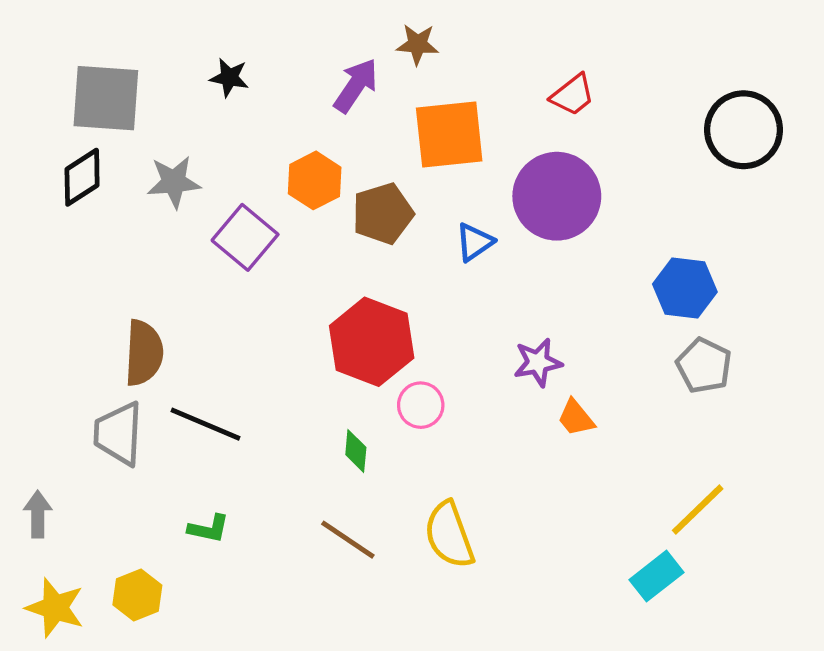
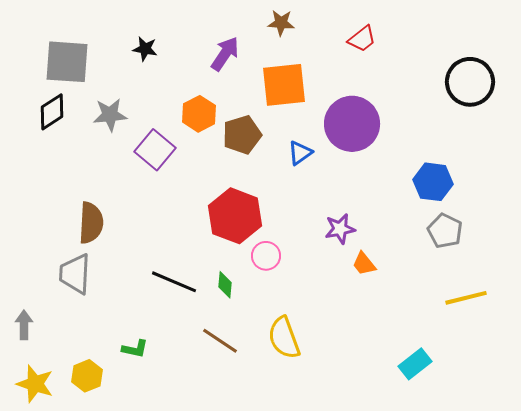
brown star: (418, 44) -> (281, 23), moved
red trapezoid: (573, 95) -> (362, 39), moved
black line: (205, 424) -> (174, 282), moved
yellow line: (698, 510) -> (466, 298), moved, turned 30
green L-shape: (209, 529) -> (135, 349), moved

